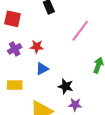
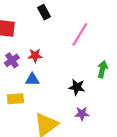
blue triangle: (42, 69) -> (32, 79), moved, turned 32
black star: (66, 86) -> (77, 87), moved

